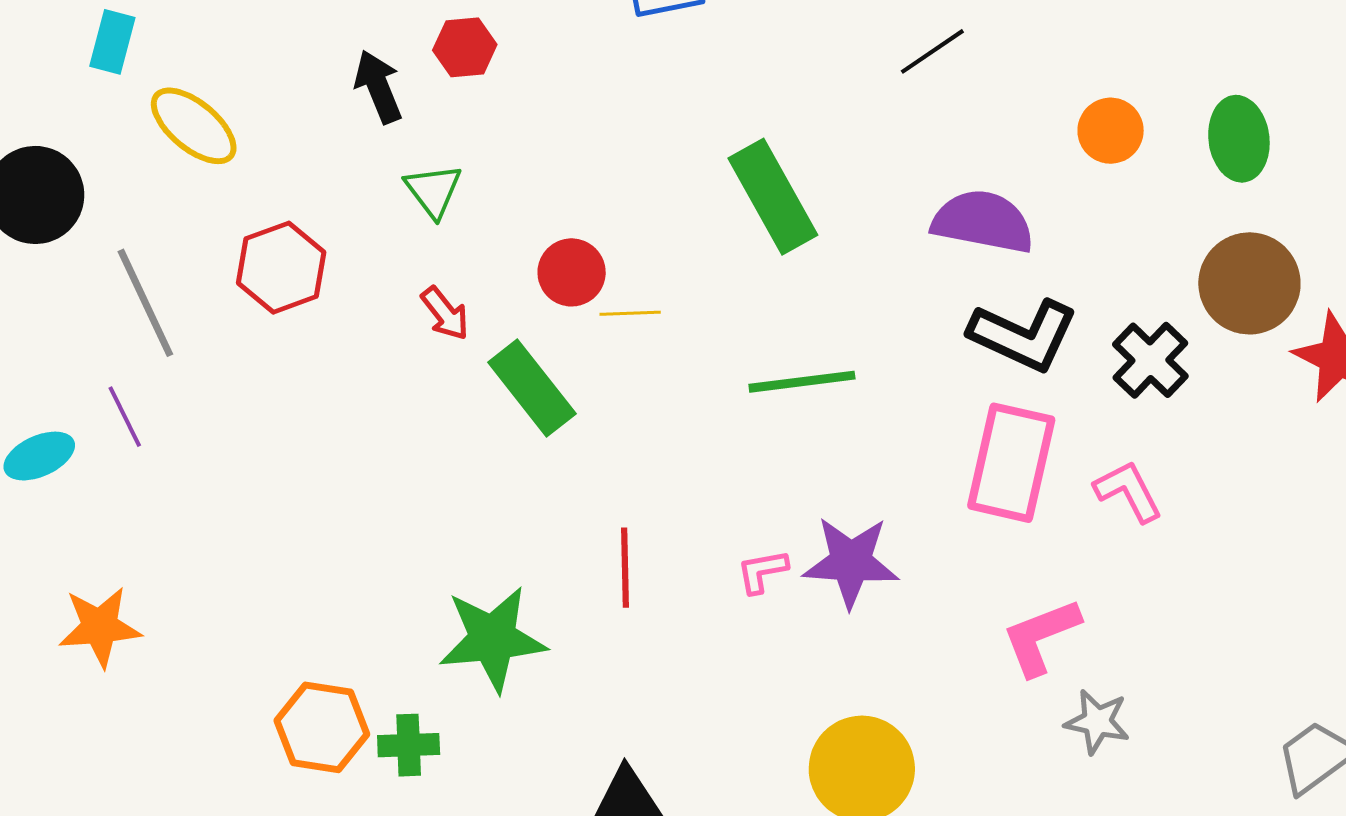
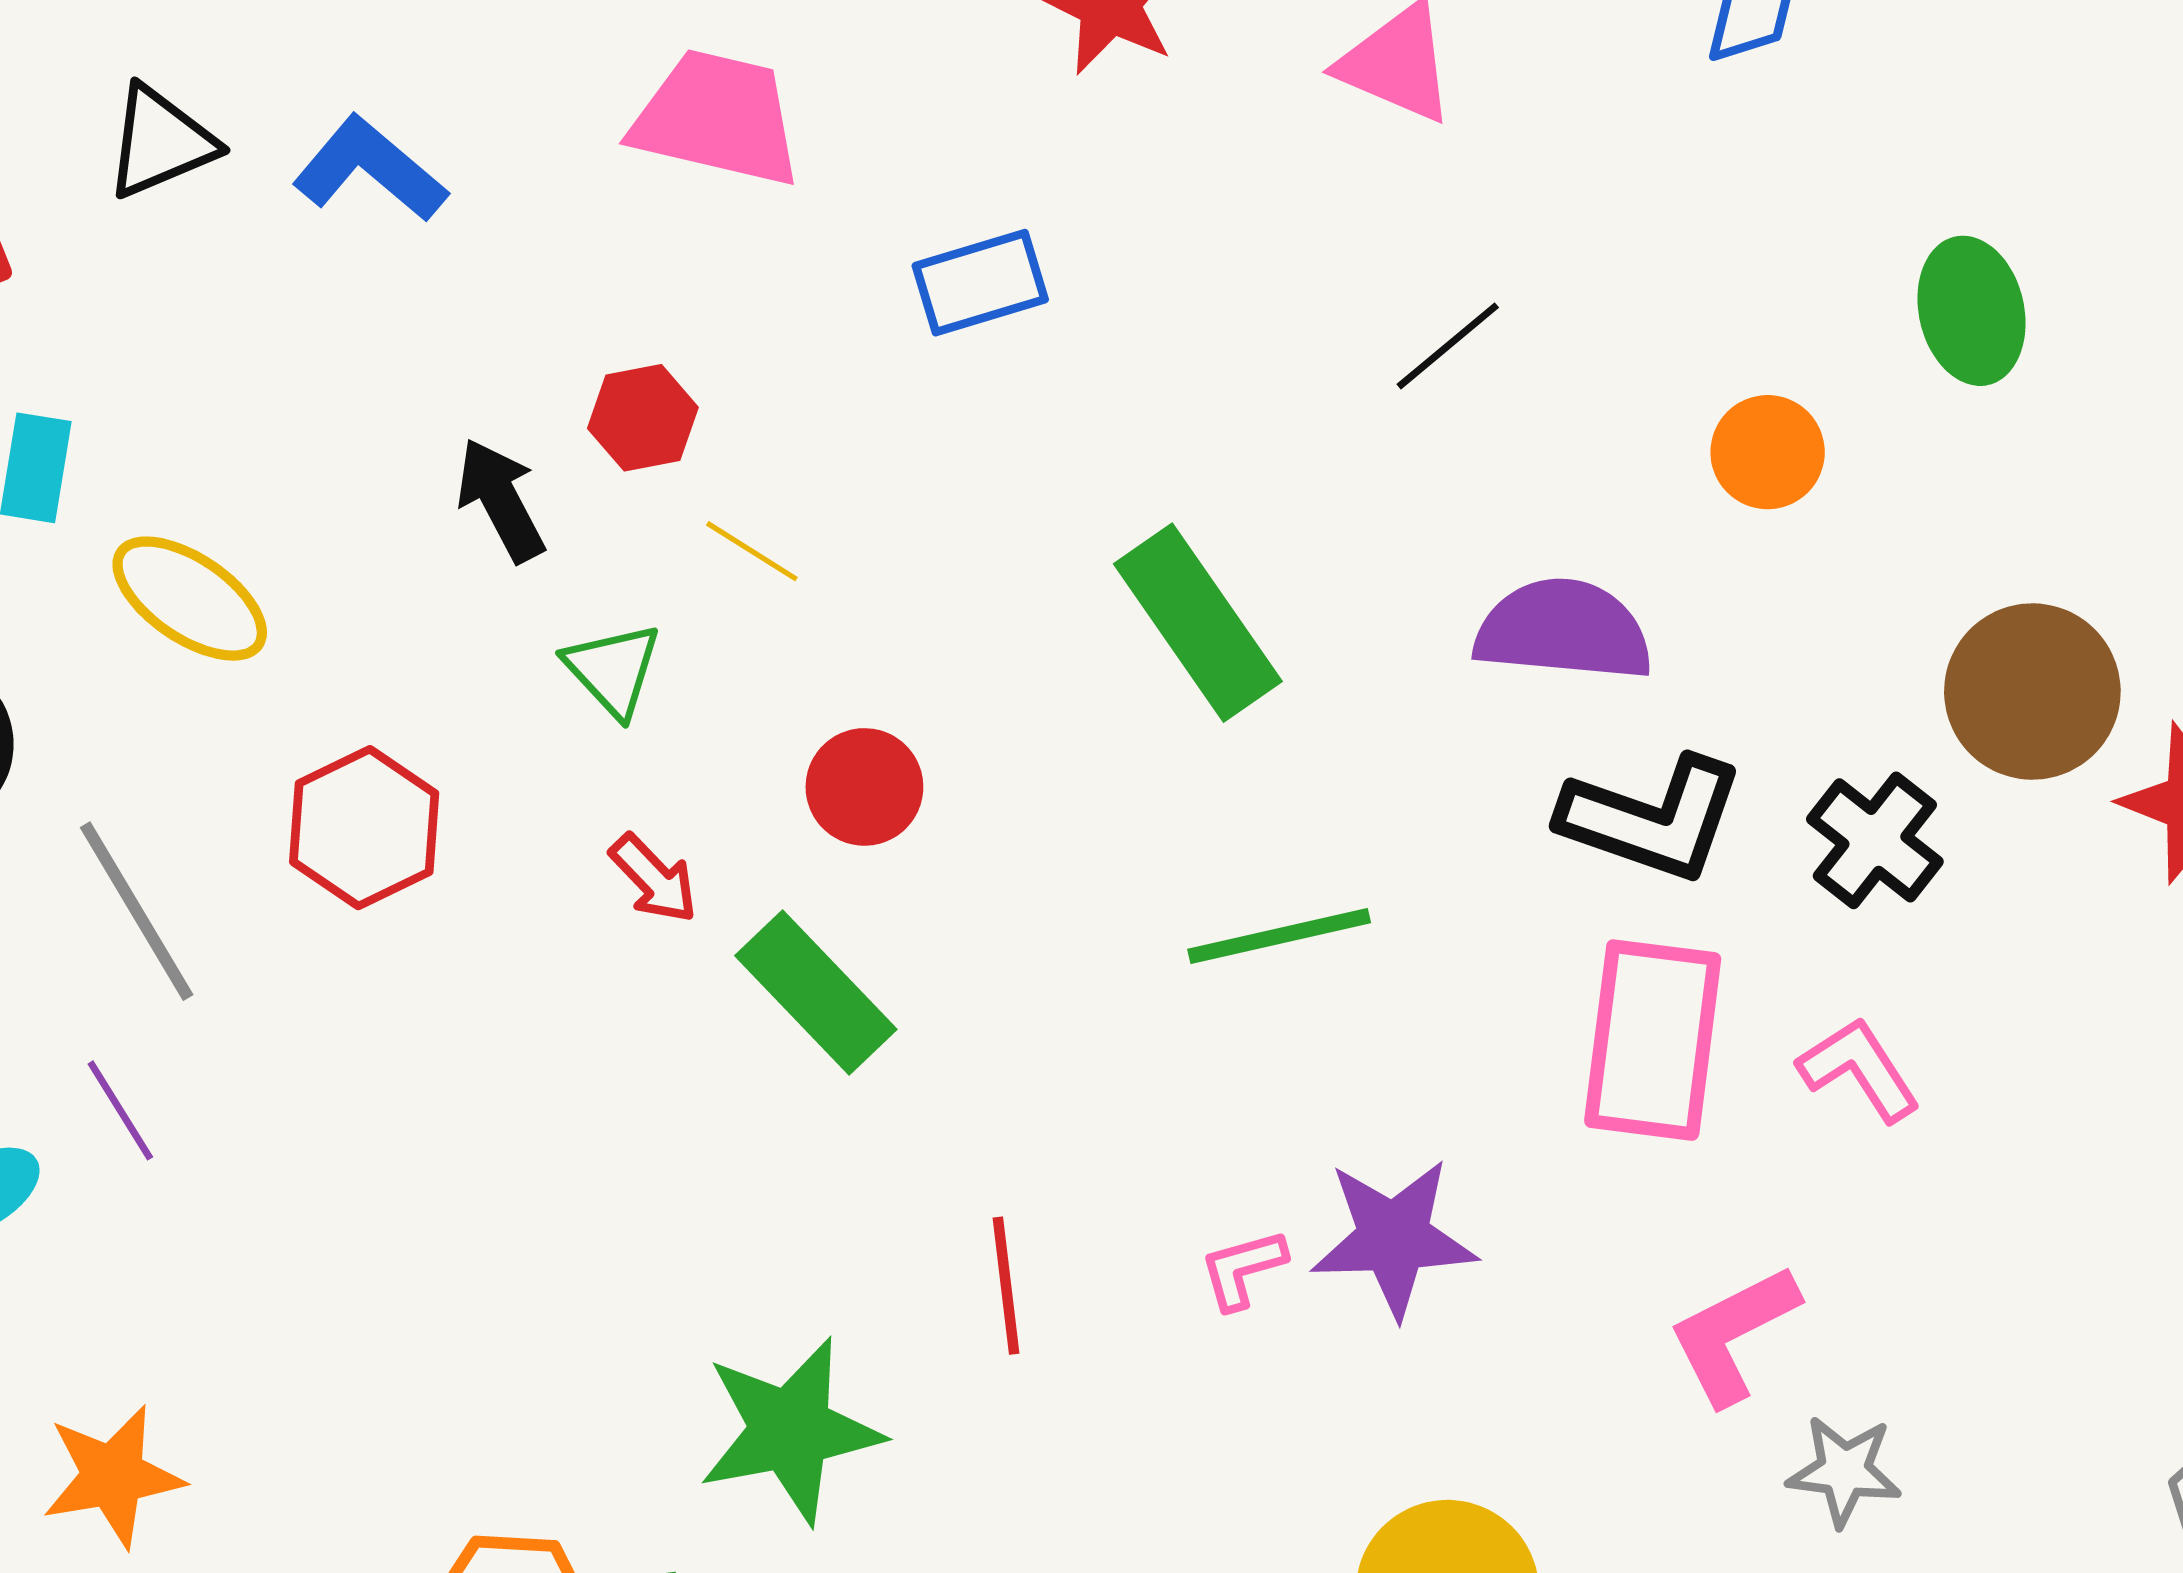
green ellipse: (1239, 139) -> (1971, 311), moved
yellow line: (630, 313) -> (752, 551), moved, turned 40

